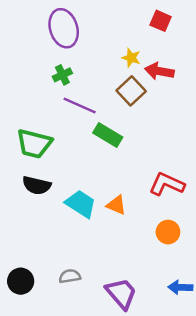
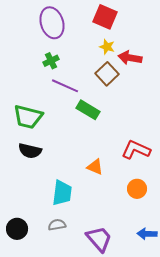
red square: (161, 21) -> (105, 17), moved, size x1.4
cyan trapezoid: (81, 204) -> (62, 193), moved, turned 64

